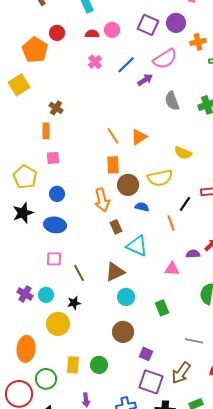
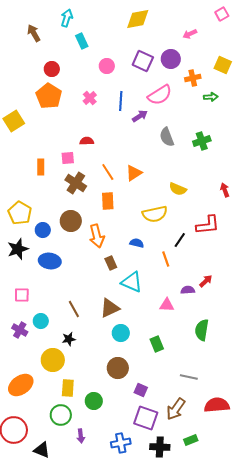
red semicircle: (92, 34) -> (87, 141), moved
orange pentagon: (35, 50) -> (49, 96), moved
blue line: (126, 65) -> (121, 101), turned -42
brown cross: (56, 108) -> (76, 183), moved, size x1.5
pink square: (53, 158) -> (68, 158), moved
brown circle: (128, 185) -> (71, 221), moved
blue circle: (57, 194) -> (43, 230), moved
pink square: (54, 259) -> (22, 295), moved
cyan circle: (46, 295) -> (41, 321), moved
orange ellipse: (26, 349) -> (21, 385), turned 50
yellow rectangle: (73, 365) -> (68, 388), moved
green circle: (46, 379) -> (61, 415), moved

